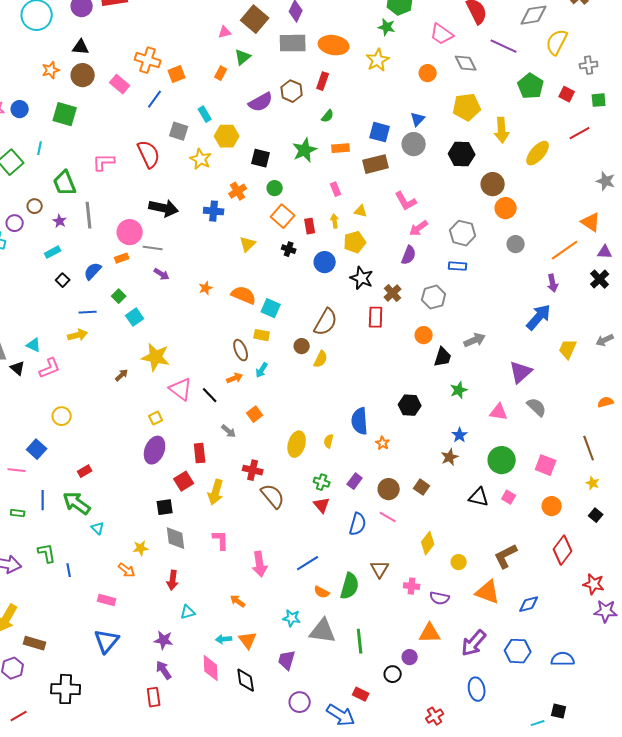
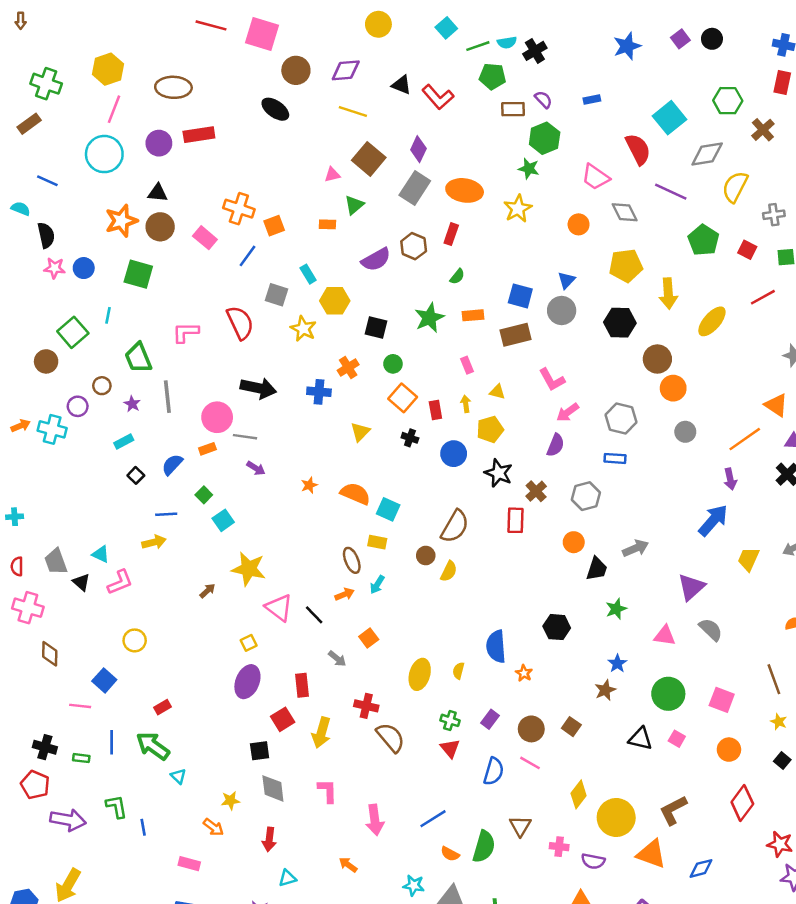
gray rectangle: (293, 43) -> (415, 188), turned -56
orange star: (51, 70) -> (121, 221), size x1.5
orange rectangle: (221, 73) -> (327, 224), turned 64
yellow circle: (459, 562) -> (616, 817), size x2.0

